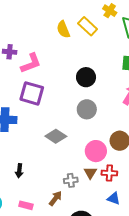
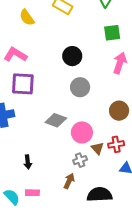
yellow semicircle: (63, 29) -> (27, 17), moved
pink L-shape: (31, 63) -> (15, 55), turned -115
pink circle: (96, 151) -> (82, 132), moved
pink rectangle: (26, 205) -> (32, 193), moved

